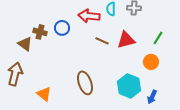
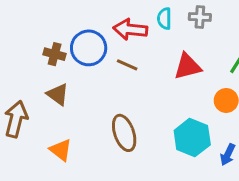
blue circle: (62, 28) -> (89, 48), size x1.5
brown line: (102, 41) -> (127, 65), moved
brown triangle: (25, 44) -> (58, 94), moved

